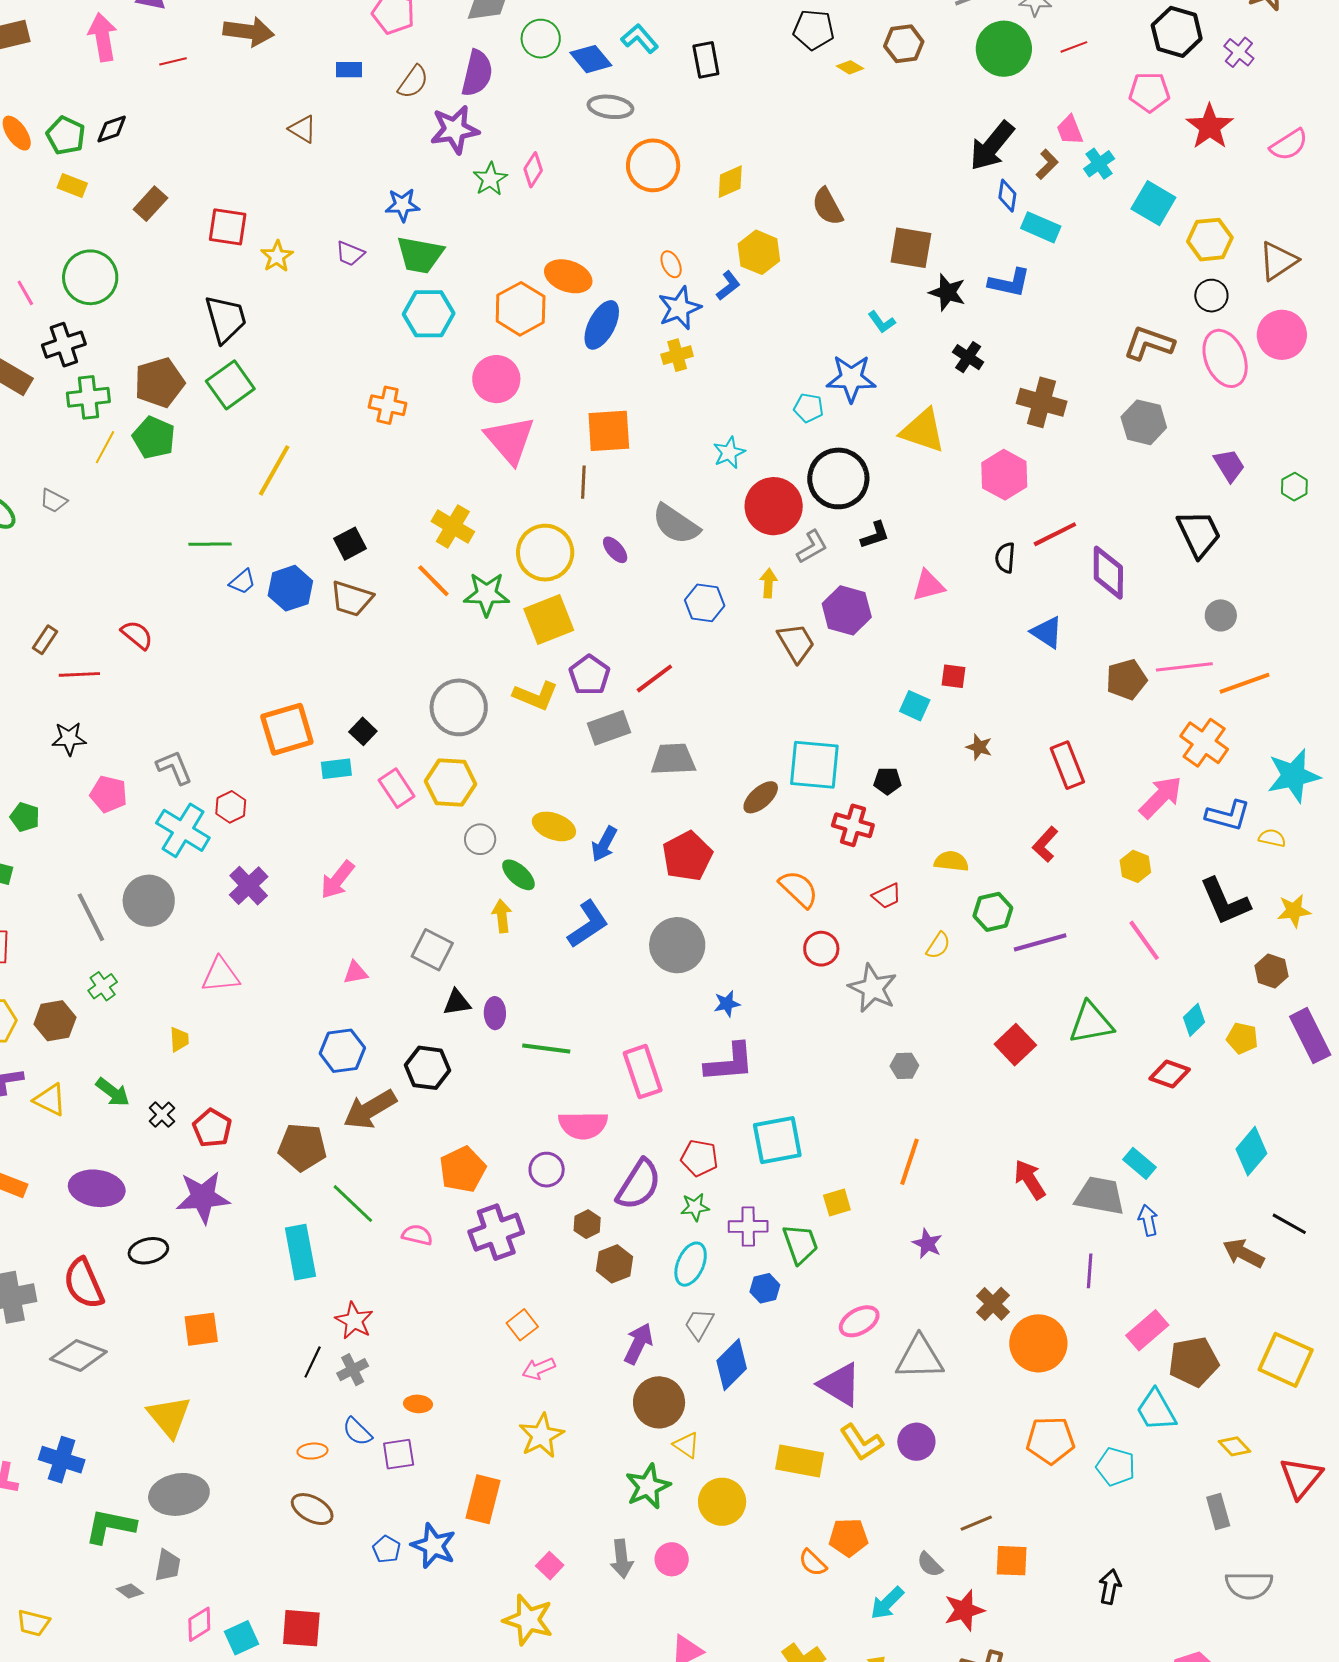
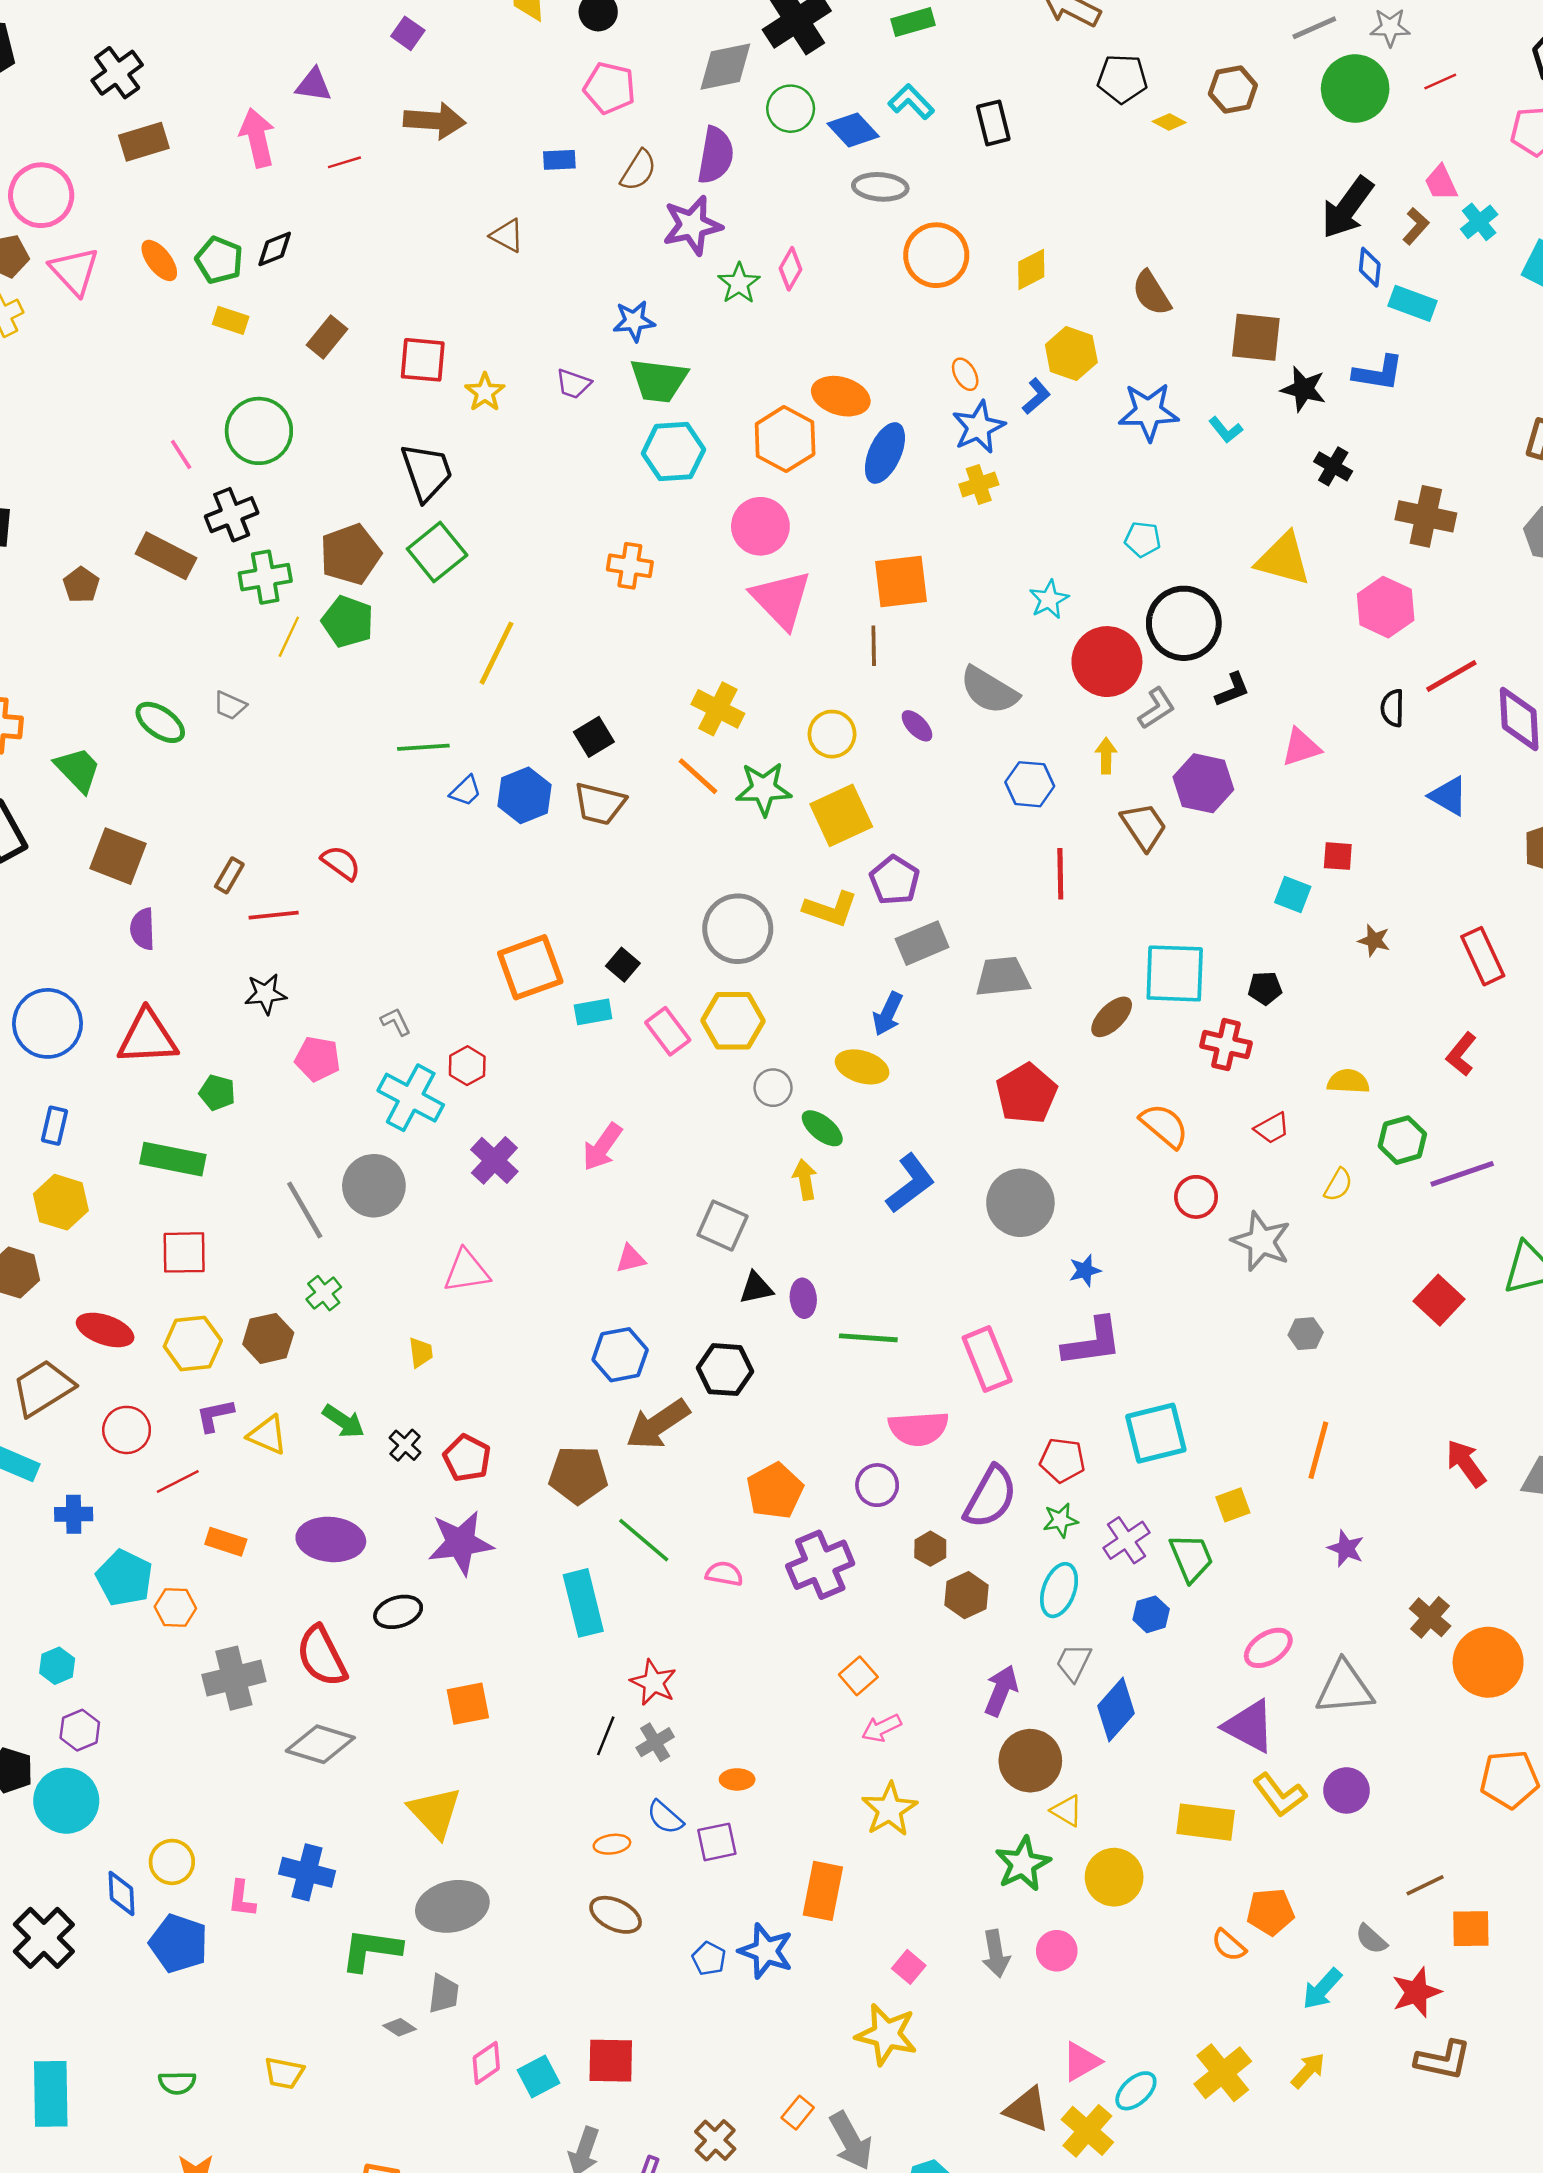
blue star: (851, 378) -> (1149, 412), moved
yellow circle: (545, 553) -> (832, 734), size x0.7
red line: (654, 678) -> (1060, 874), moved, turned -51
gray L-shape: (174, 767) -> (396, 1022), size x0.7
blue arrow: (604, 844) -> (888, 1014), moved
purple cross: (748, 1226) -> (1127, 1540), turned -30

